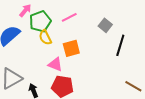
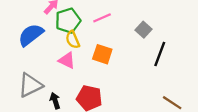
orange square: (71, 48) -> (102, 54), turned 30
pink triangle: (55, 64) -> (67, 60), moved

